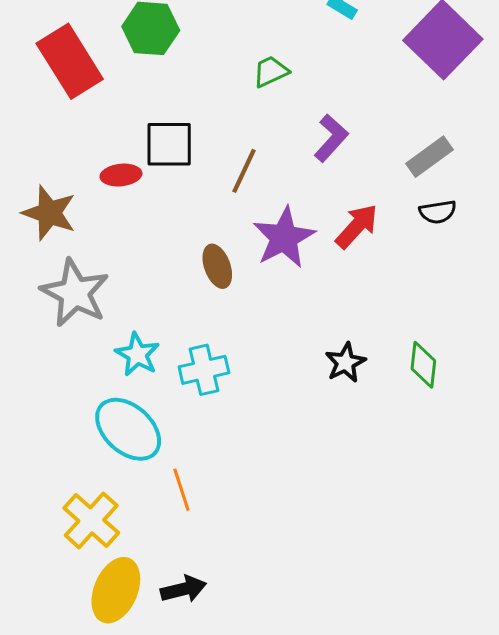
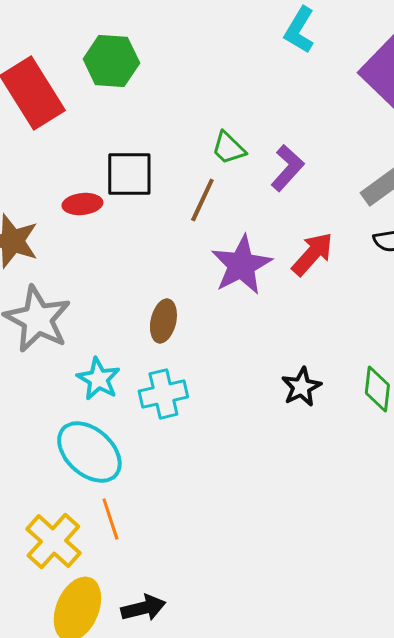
green trapezoid: (271, 72) -> (228, 148), moved, turned -111
brown ellipse: (217, 266) -> (163, 321), moved, turned 33
orange line: (181, 490) -> (110, 519), moved

